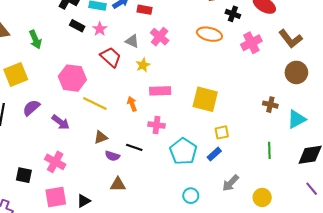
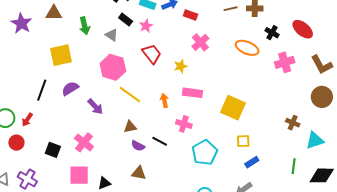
gray triangle: (132, 41) -> (112, 35), moved
green line: (269, 150) -> (294, 166), moved
blue rectangle: (214, 154) -> (252, 162), moved

